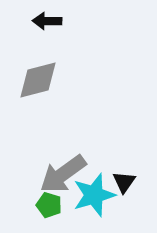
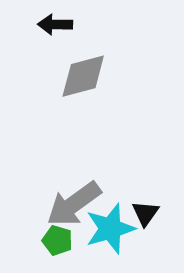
gray diamond: (38, 80) -> (83, 76), moved

